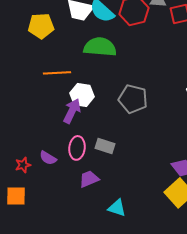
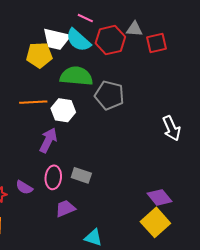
yellow pentagon: (41, 26) -> (39, 55), moved
white hexagon: (82, 95) -> (63, 110), moved
gray pentagon: (133, 99) -> (109, 95), moved

